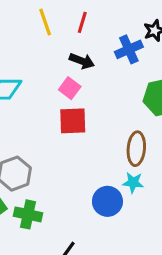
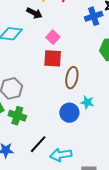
black arrow: (82, 61) -> (34, 13), moved
brown ellipse: (136, 149) -> (72, 78), moved

